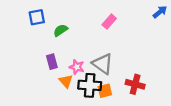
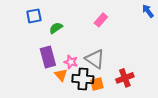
blue arrow: (160, 12) -> (148, 11), turned -88
purple rectangle: (52, 62) -> (48, 57), size x1.5
red cross: (135, 84) -> (125, 78), turned -36

